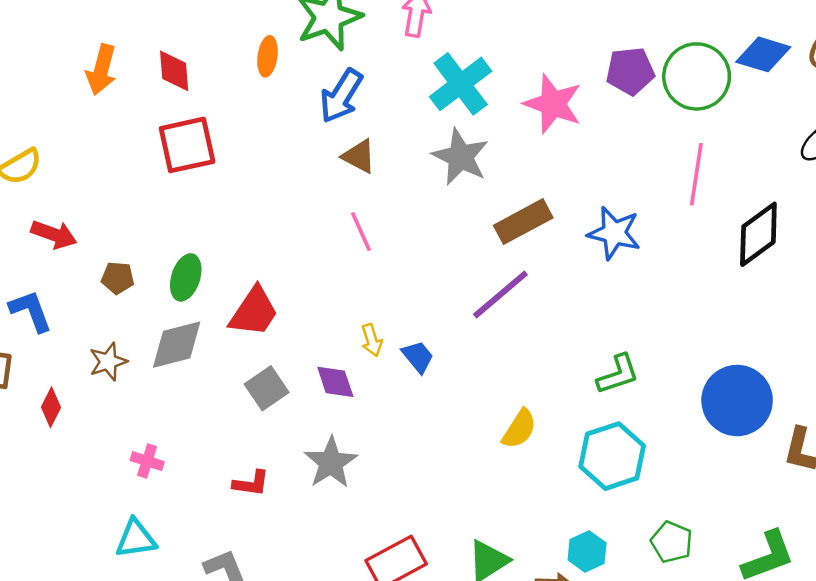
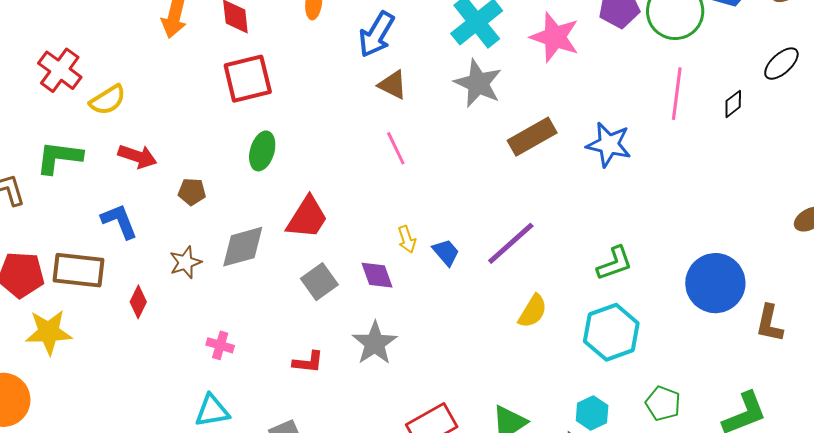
black diamond: (758, 234) -> (733, 104), moved, size x0.5
green ellipse: (186, 277) -> (262, 151), moved
purple line: (500, 294) -> (511, 243), moved

